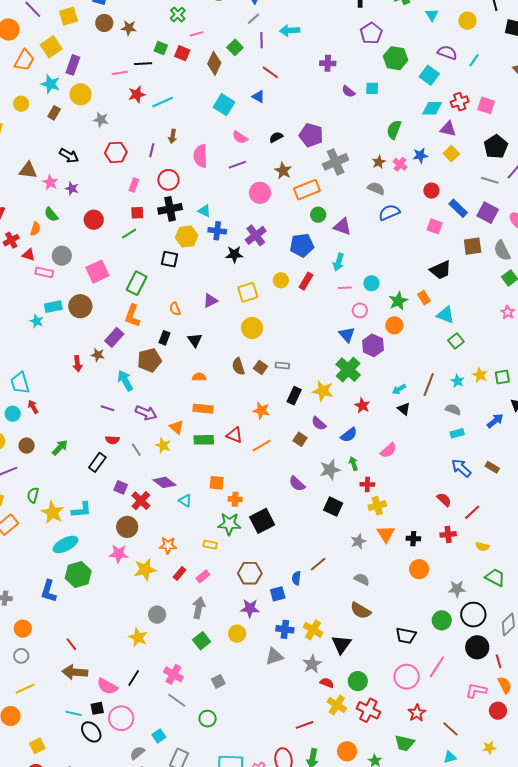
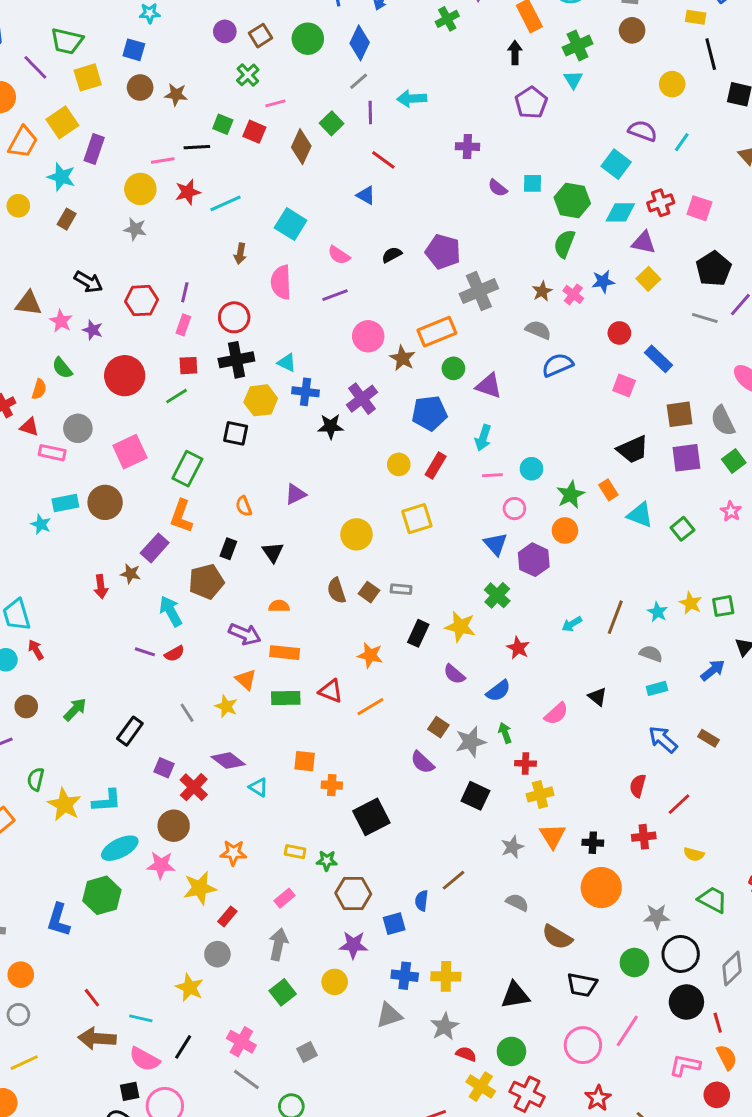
cyan triangle: (432, 15) -> (573, 80), moved
green hexagon: (396, 58) -> (572, 200), moved
yellow circle: (81, 94) -> (140, 189), moved
cyan square: (224, 105) -> (291, 224), moved
purple line: (152, 150) -> (185, 292), moved
red hexagon: (116, 152) -> (141, 301), moved
brown star: (283, 171) -> (403, 358), moved
purple square: (488, 213) -> (686, 458), moved, turned -35
red circle: (94, 220) -> (125, 376), size x1.4
yellow square: (248, 292) -> (417, 519), moved
green square: (456, 341) -> (682, 529), moved
green cross: (348, 370) -> (497, 595), size x0.7
black triangle: (404, 409) -> (597, 697), moved
purple arrow: (146, 413) -> (245, 634), moved
brown square: (300, 439) -> (438, 727), moved
red semicircle: (112, 440) -> (174, 654), moved, turned -32
red semicircle: (444, 500) -> (638, 786), turned -119
green star: (229, 524) -> (327, 861), moved, size x0.6
cyan ellipse: (65, 544) -> (120, 848), moved
orange circle: (419, 569) -> (601, 888), size x1.4
red rectangle: (180, 573) -> (227, 916), moved
brown semicircle: (361, 611) -> (557, 937), moved
yellow cross: (313, 630) -> (446, 976), turned -30
black triangle: (341, 644) -> (515, 995), moved, turned 45
cyan line: (74, 713) -> (141, 1018), moved

